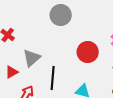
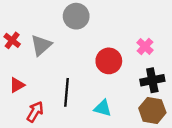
gray triangle: (32, 58) -> (41, 45), moved

